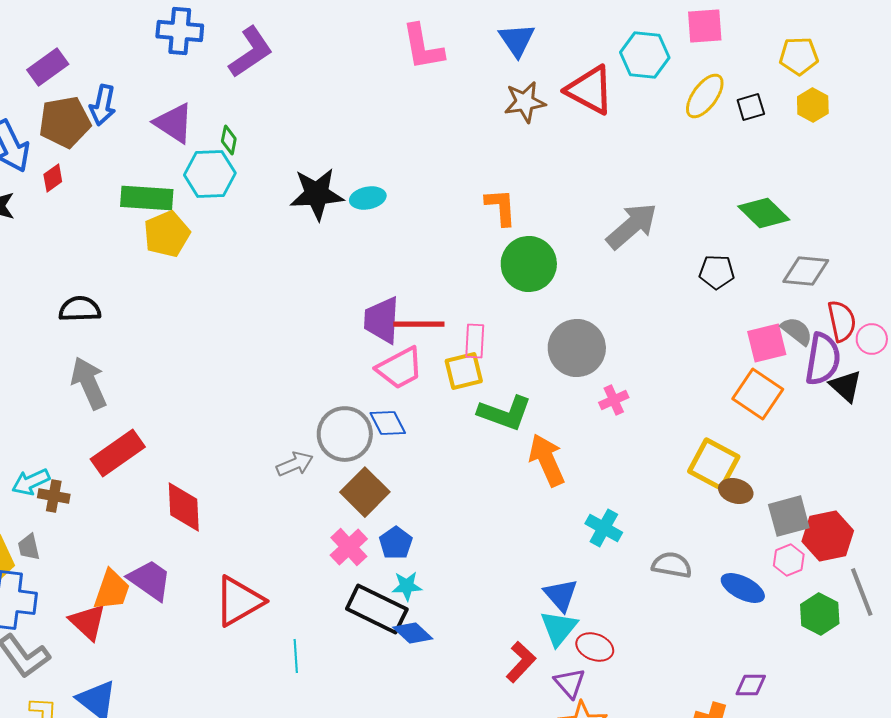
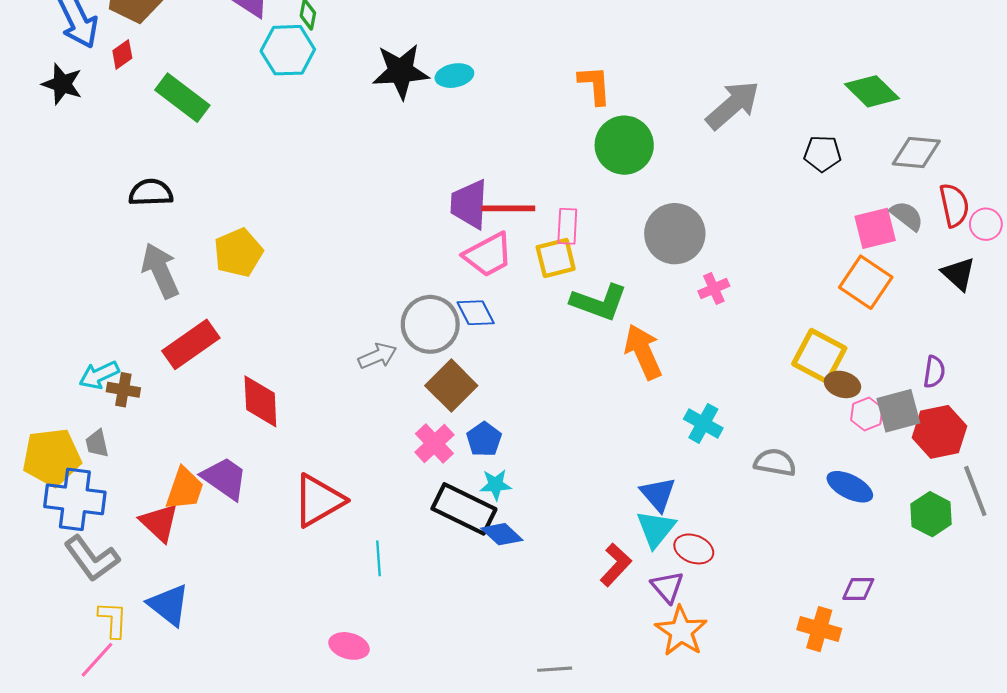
green rectangle: (147, 198) -> (182, 98), moved, turned 33
yellow pentagon: (167, 234) -> (238, 253), moved
purple semicircle: (823, 359) -> (934, 372), moved, size x0.6
pink hexagon: (789, 560) -> (867, 414), moved

